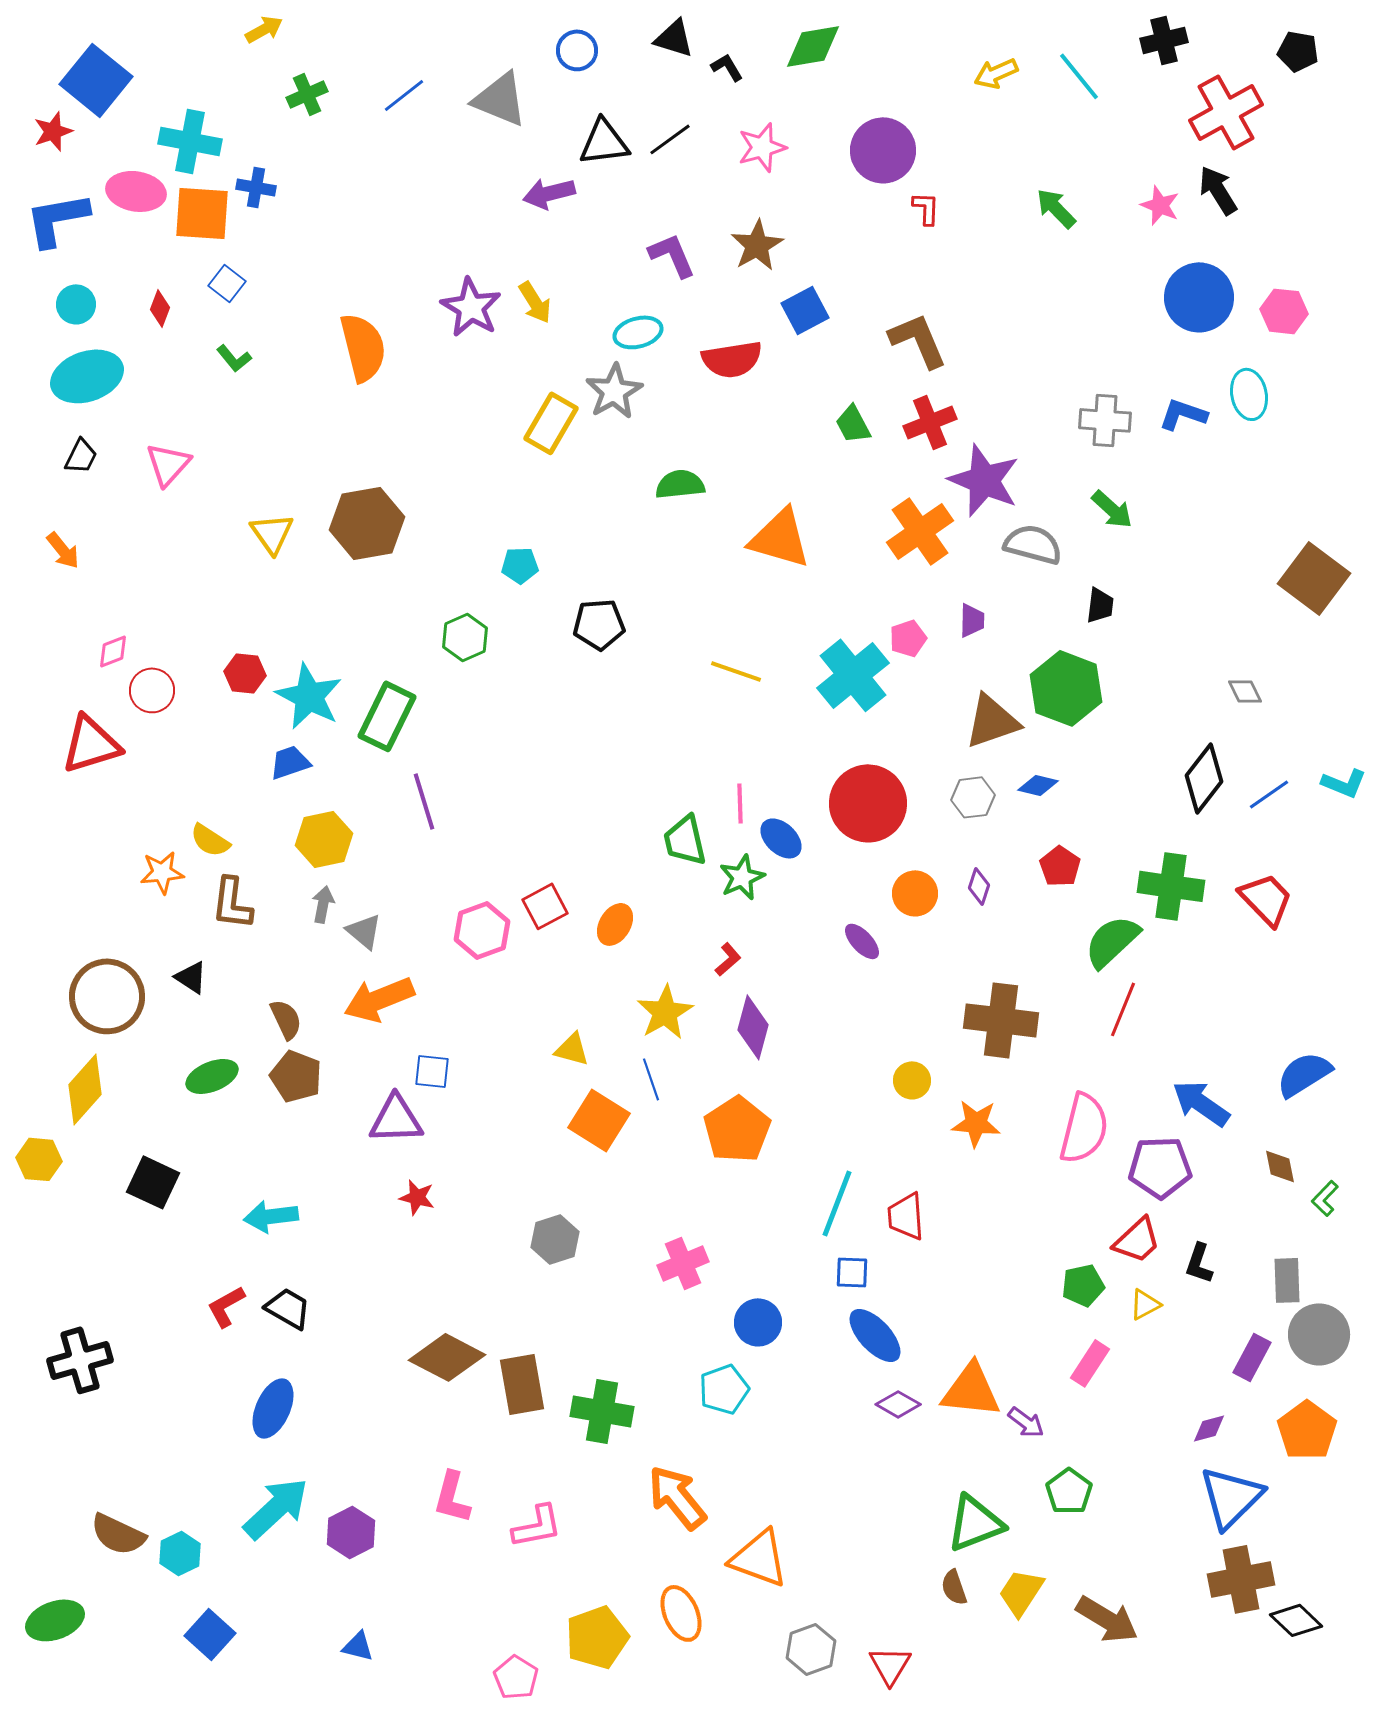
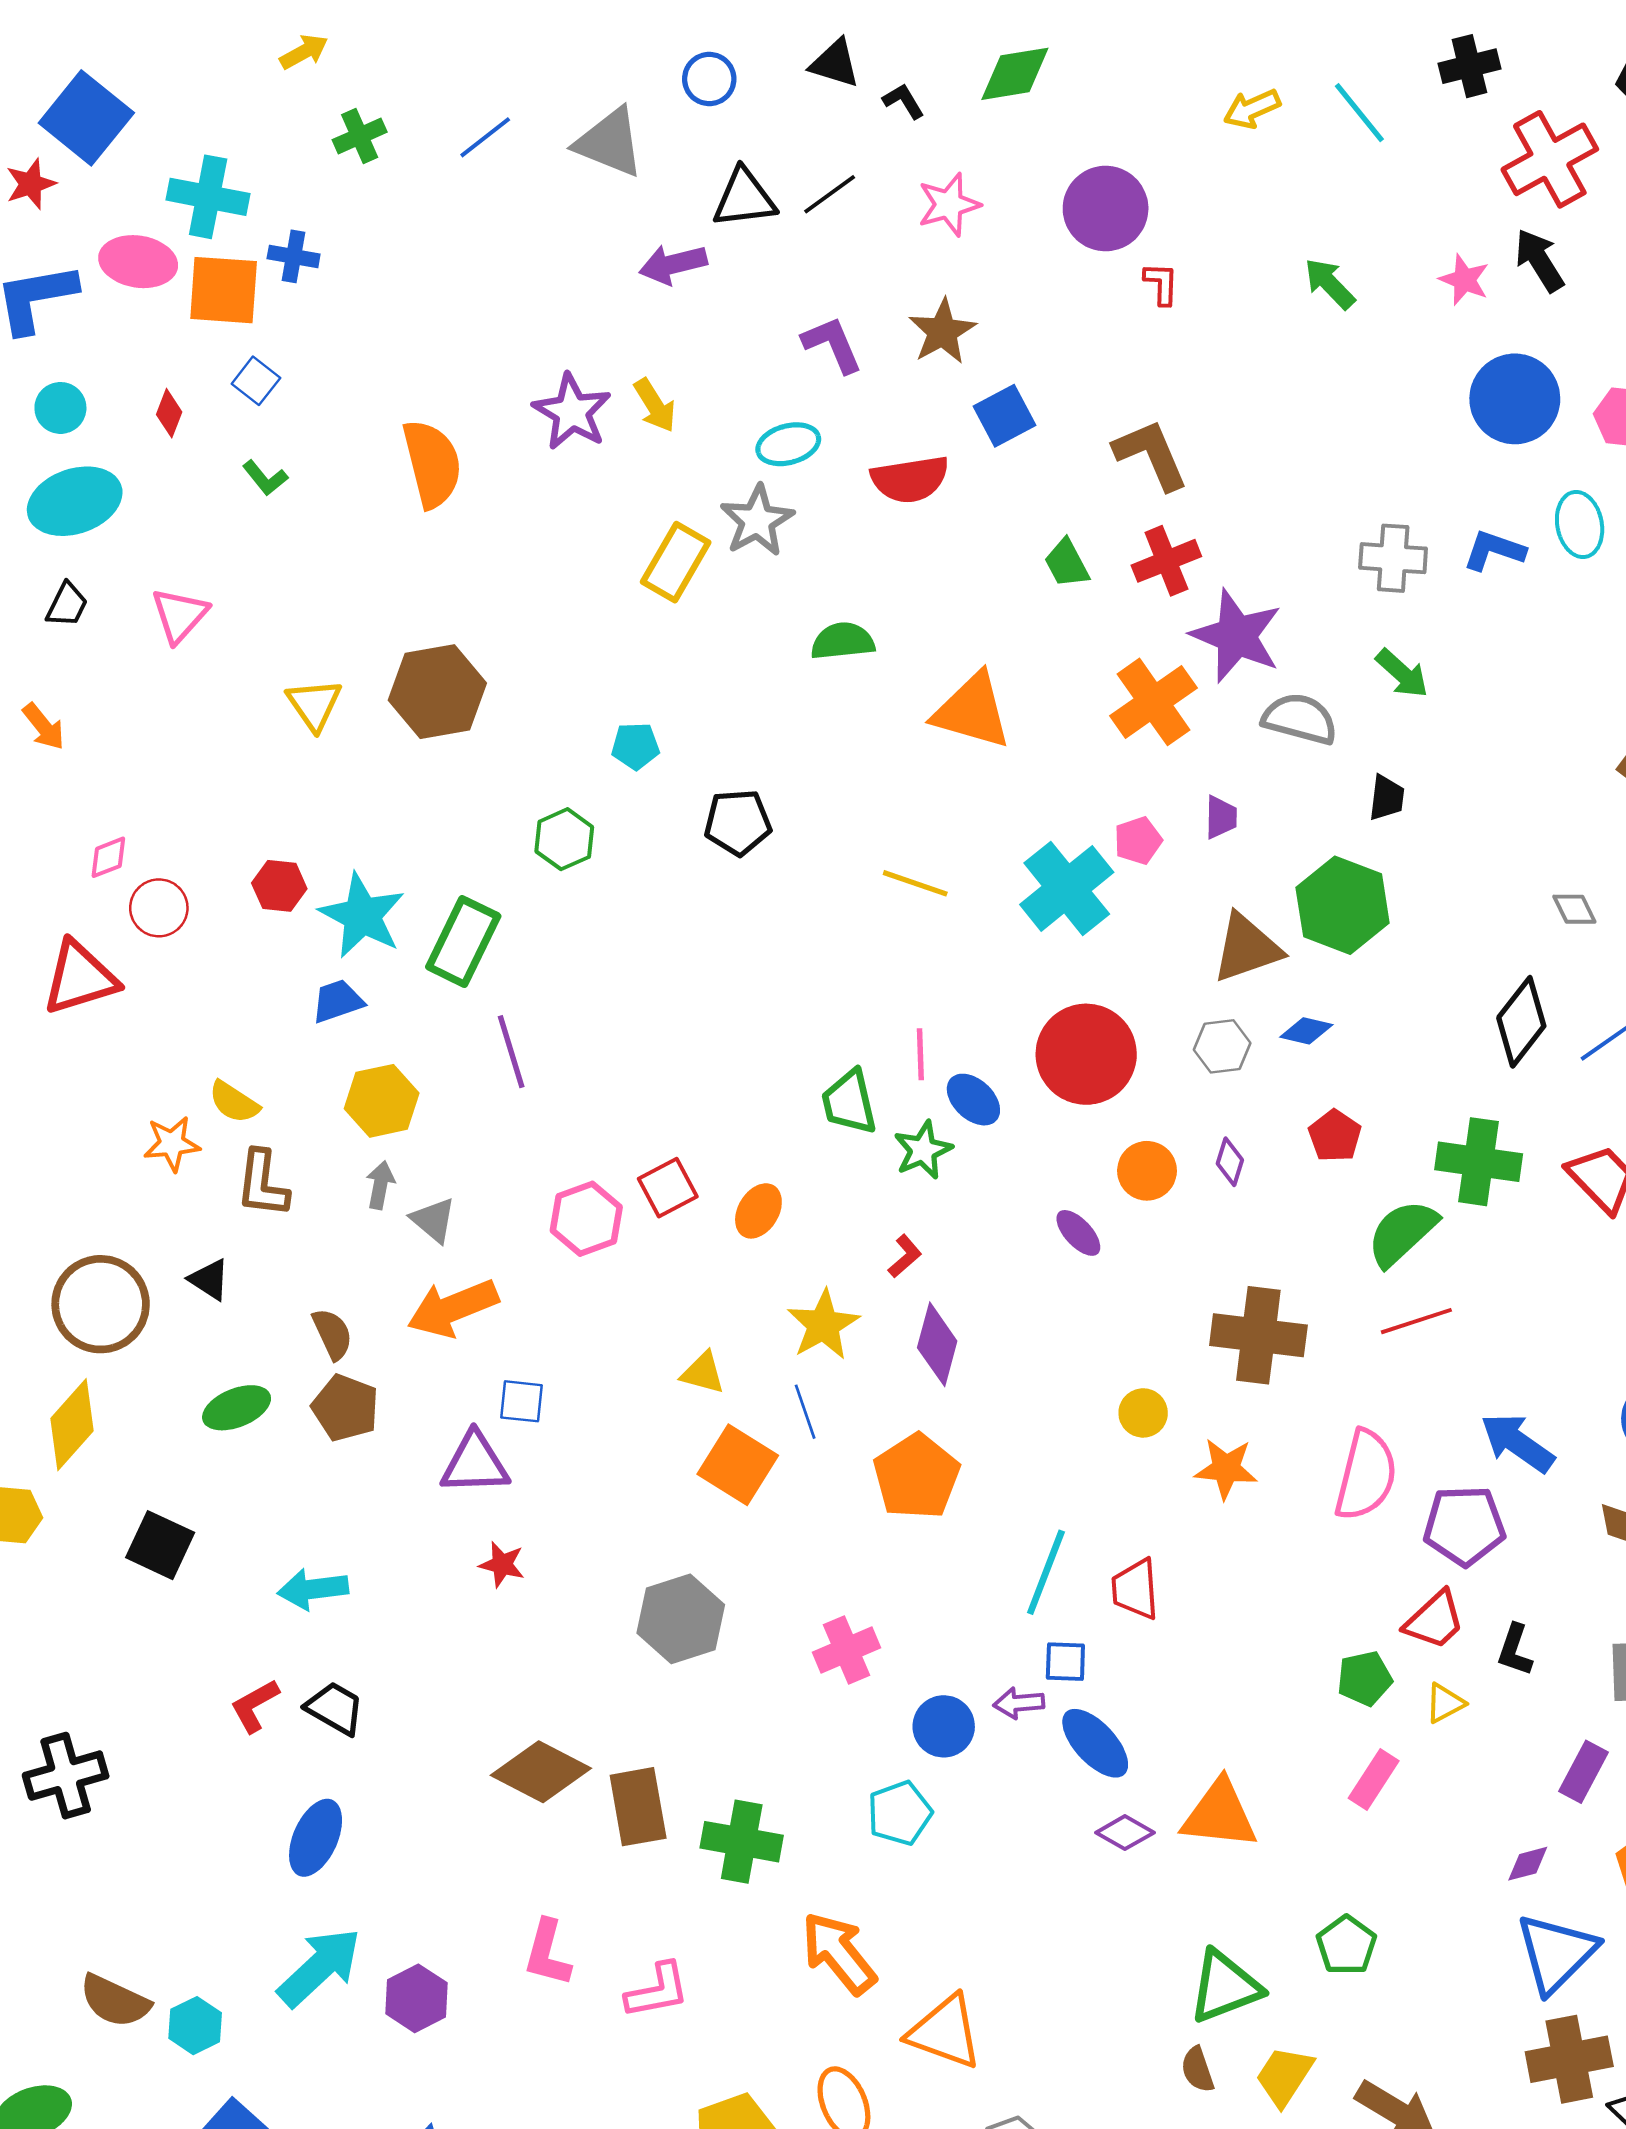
red line: (1123, 1009) -> (1416, 1321), turned 50
gray hexagon: (555, 1239) -> (681, 1619), size x1.4
purple arrow: (1026, 1422) -> (1019, 1703), moved, turned 138

